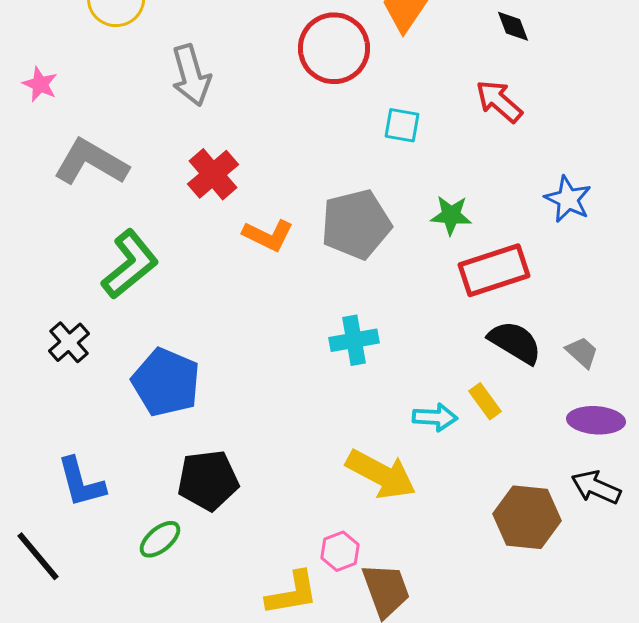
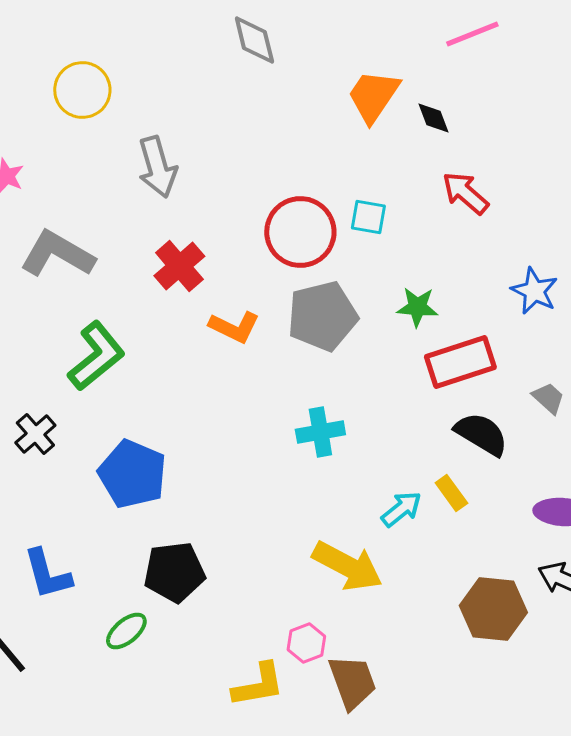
black diamond: (513, 26) -> (433, 118), moved
red circle: (334, 48) -> (300, 232), moved
gray trapezoid: (582, 352) -> (548, 398), moved
cyan arrow: (435, 417) -> (401, 509), turned -42

